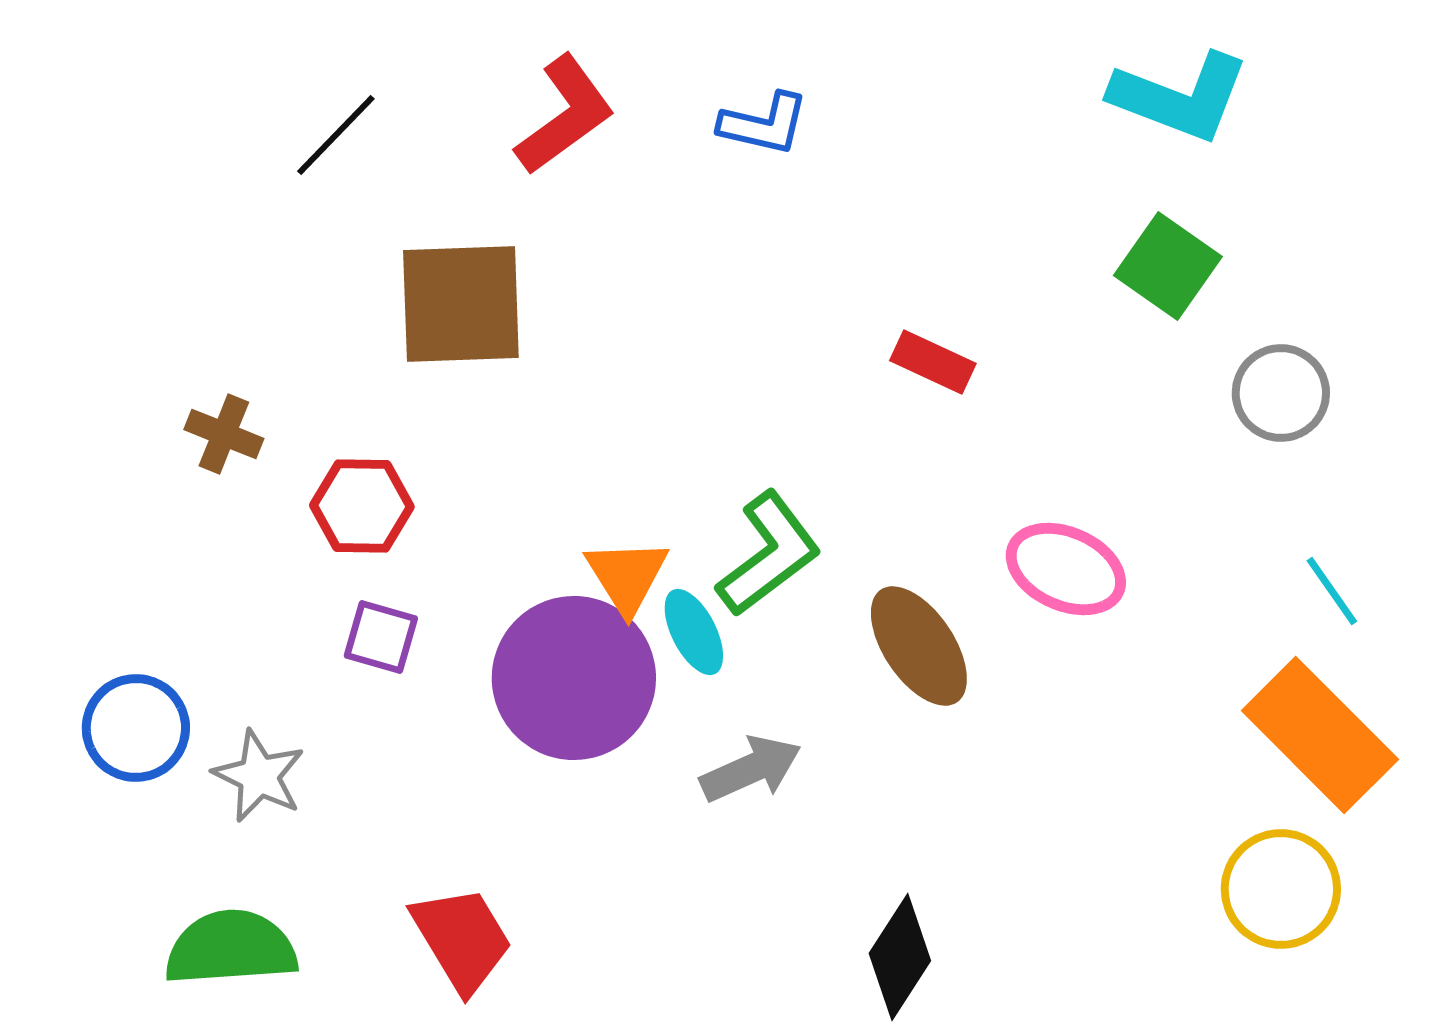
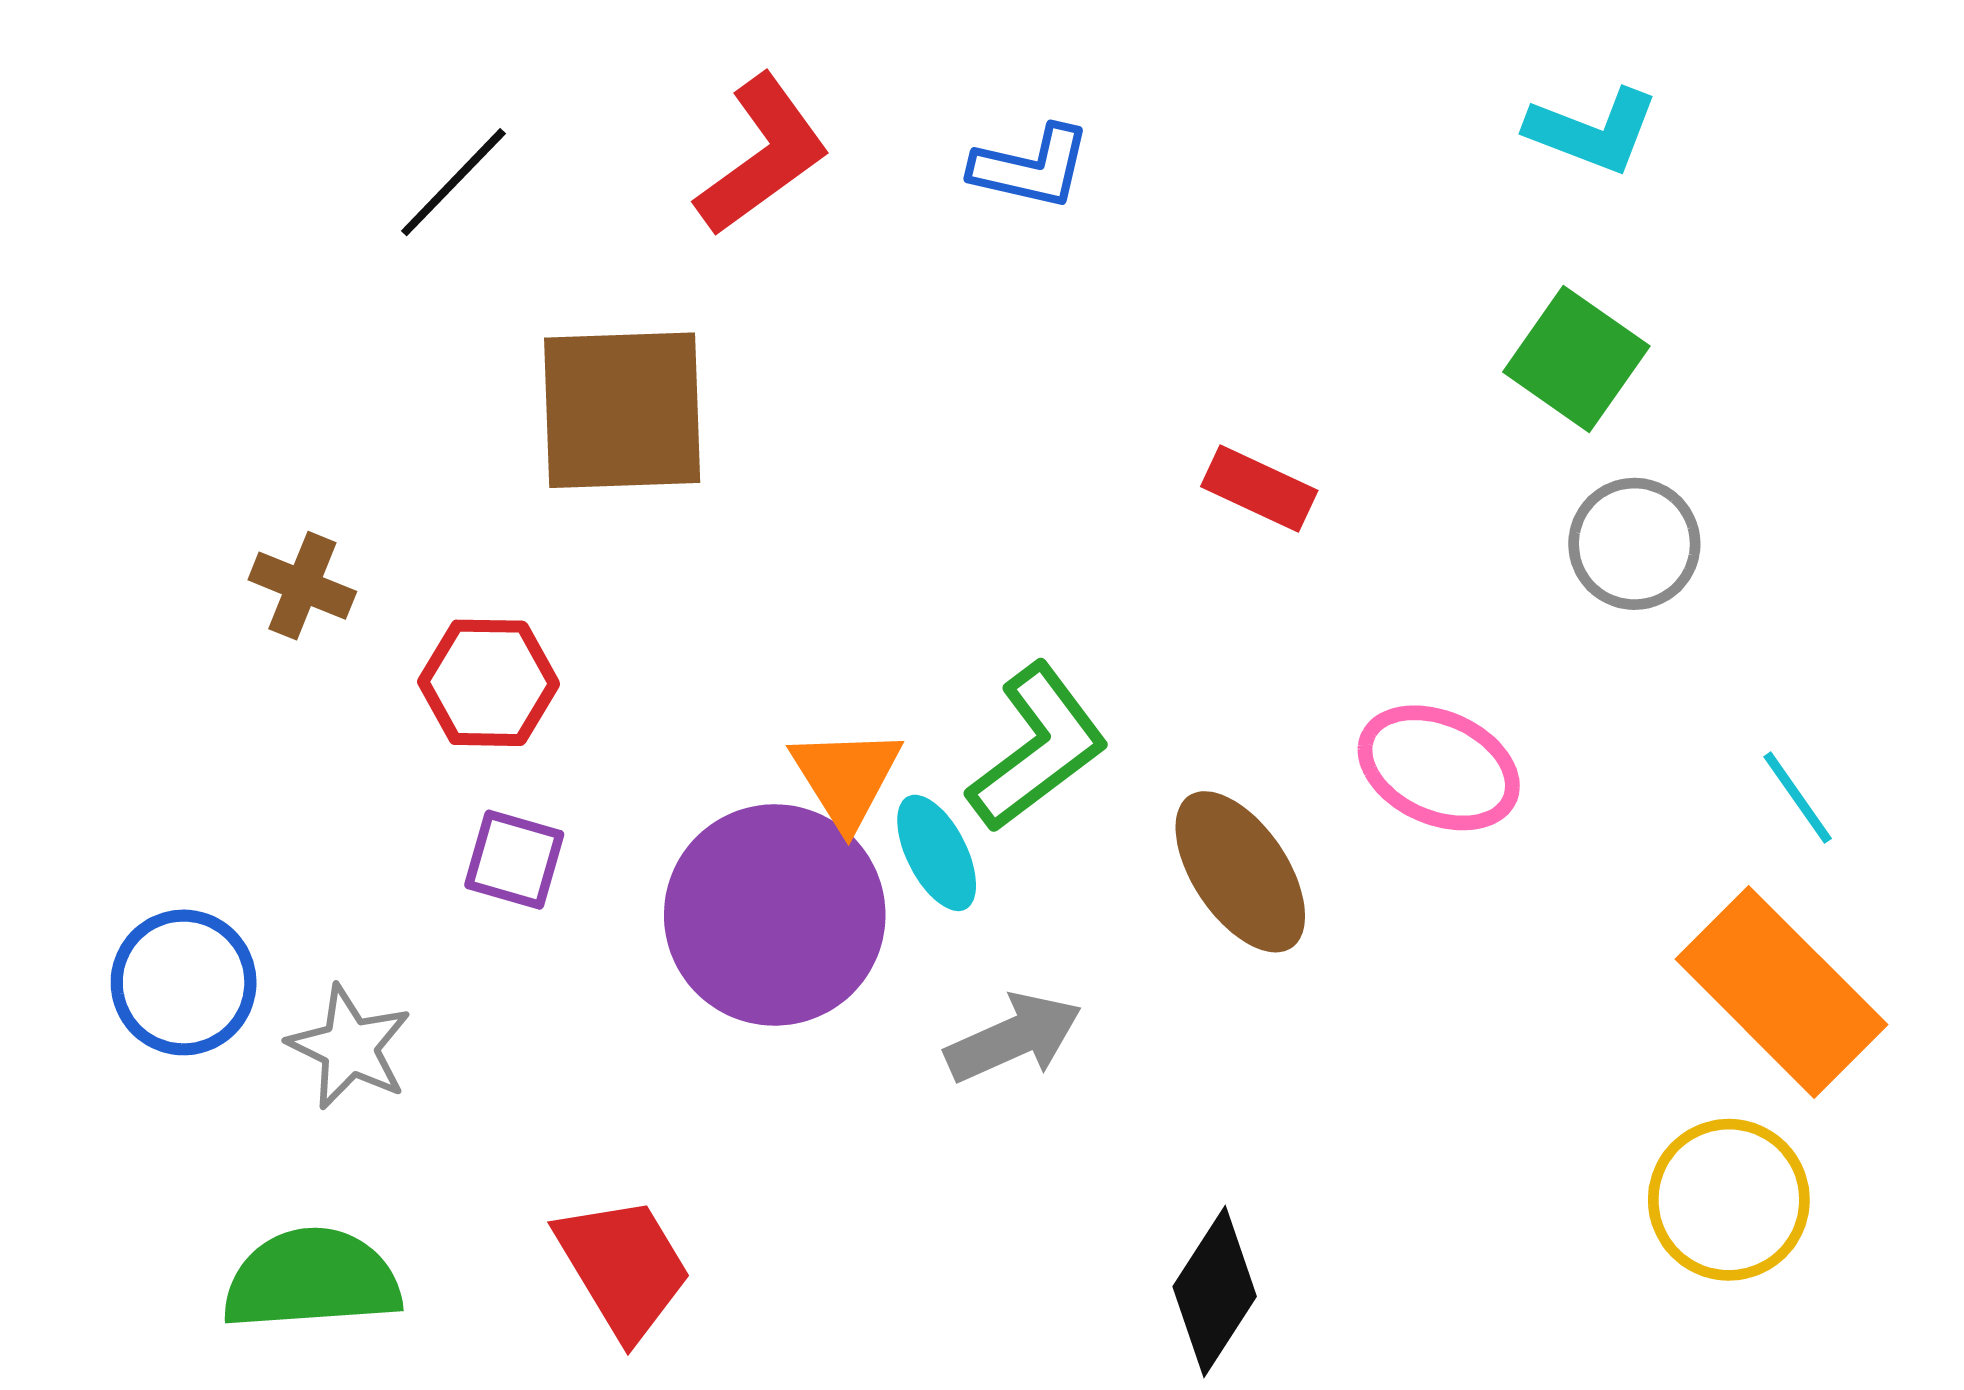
cyan L-shape: (1180, 97) -> (1593, 131), size x0.7
gray circle: (1281, 393) -> (1634, 544), moved

